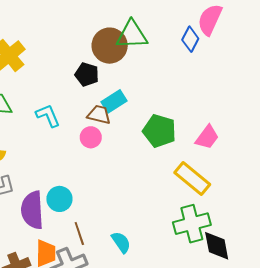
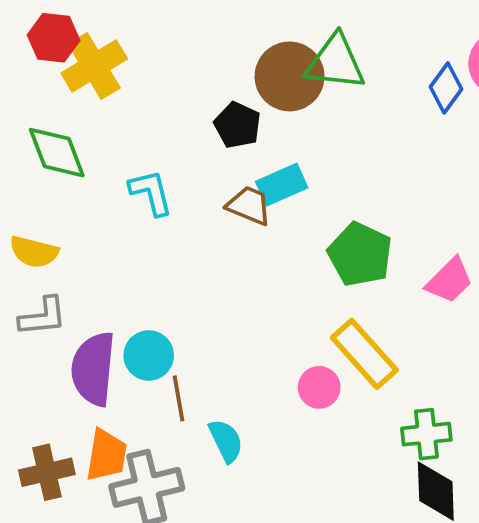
pink circle: (91, 137) -> (319, 387), moved
yellow rectangle: (192, 178) -> (364, 354), moved
green cross: (192, 224) -> (426, 434), moved, size x0.7
brown line: (79, 233) -> (179, 398), moved
cyan semicircle: (121, 242) -> (226, 441), moved

